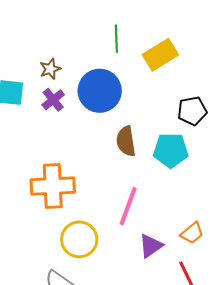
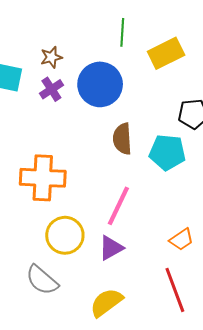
purple triangle: (151, 246) -> (111, 248), moved

